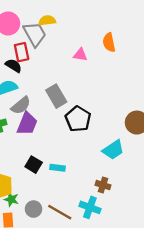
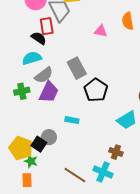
black square: (34, 165) -> (39, 144), moved
cyan rectangle: (58, 168) -> (72, 120), moved
gray circle: (34, 209) -> (49, 137), moved

